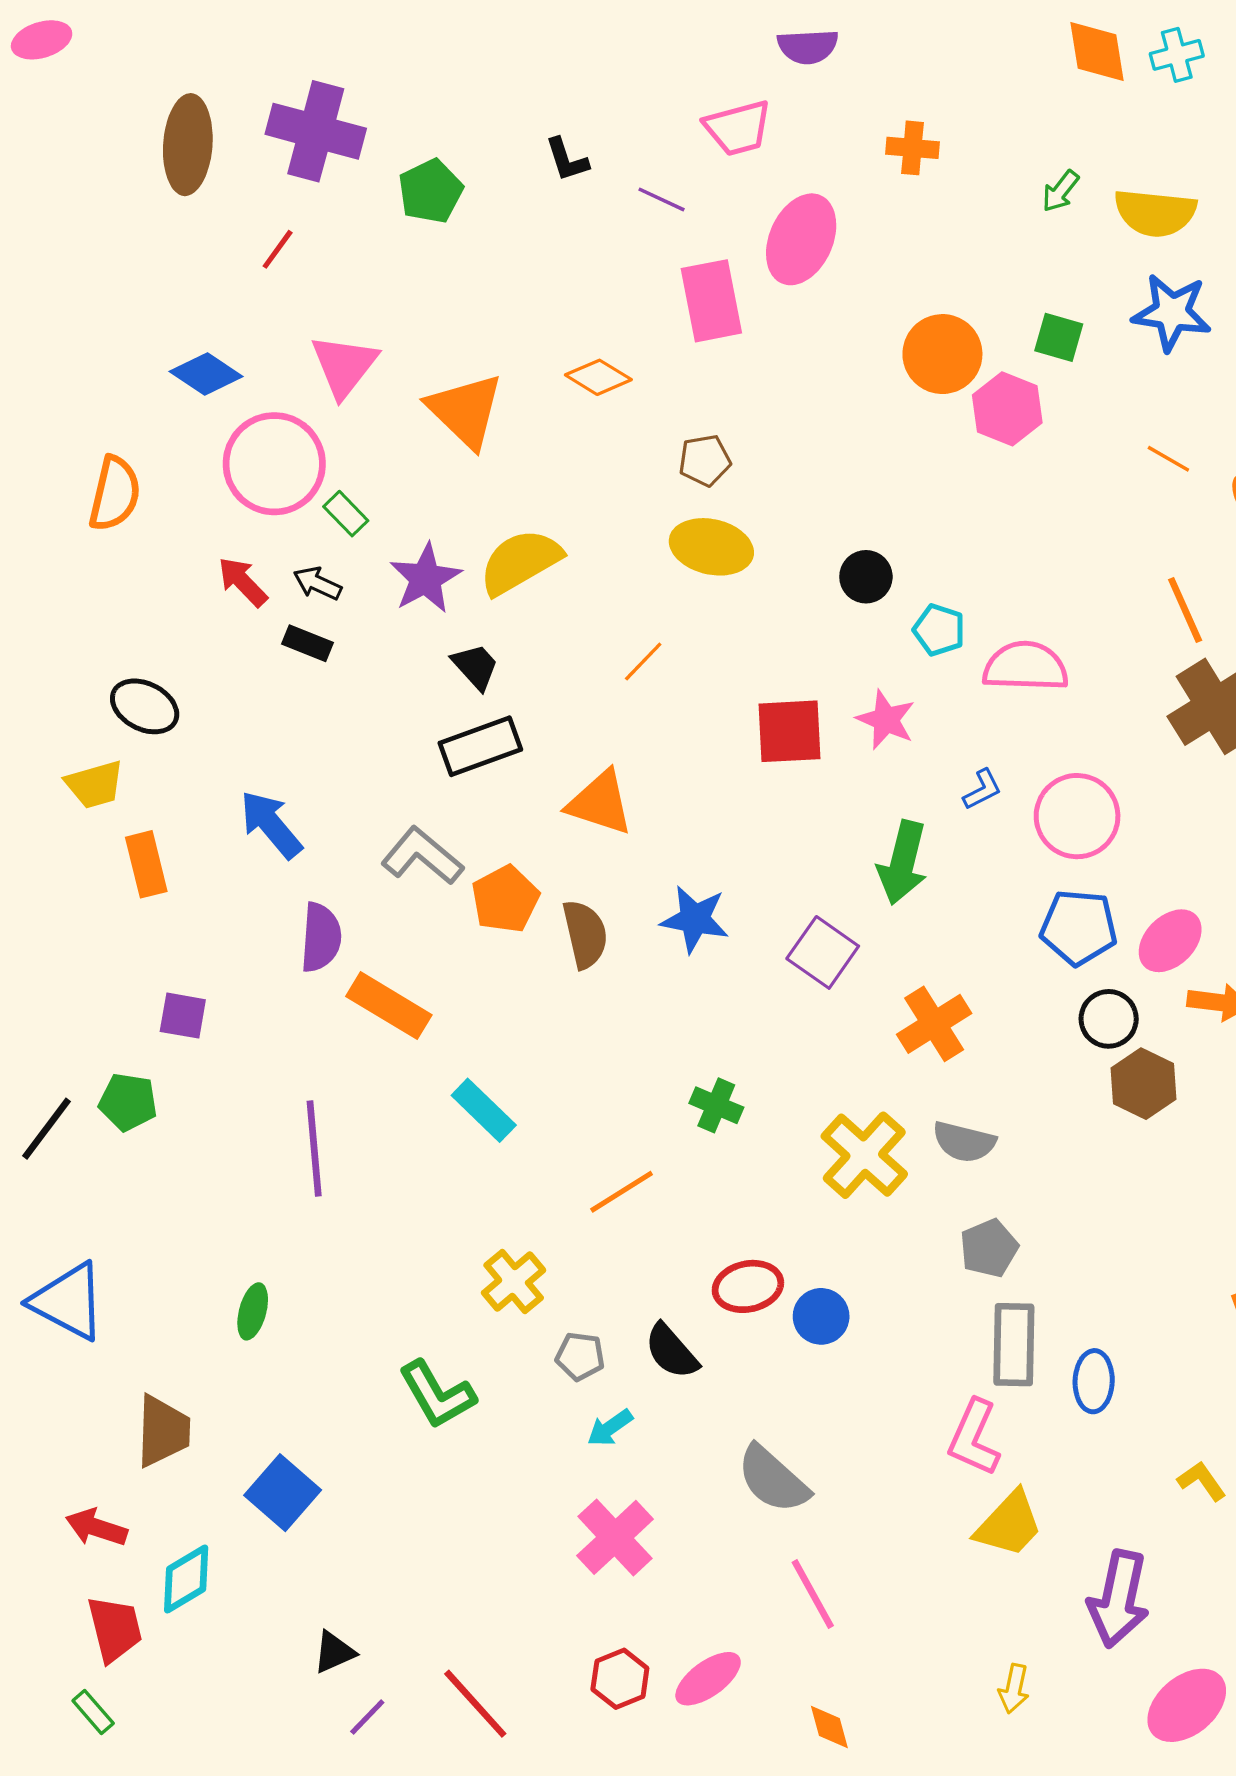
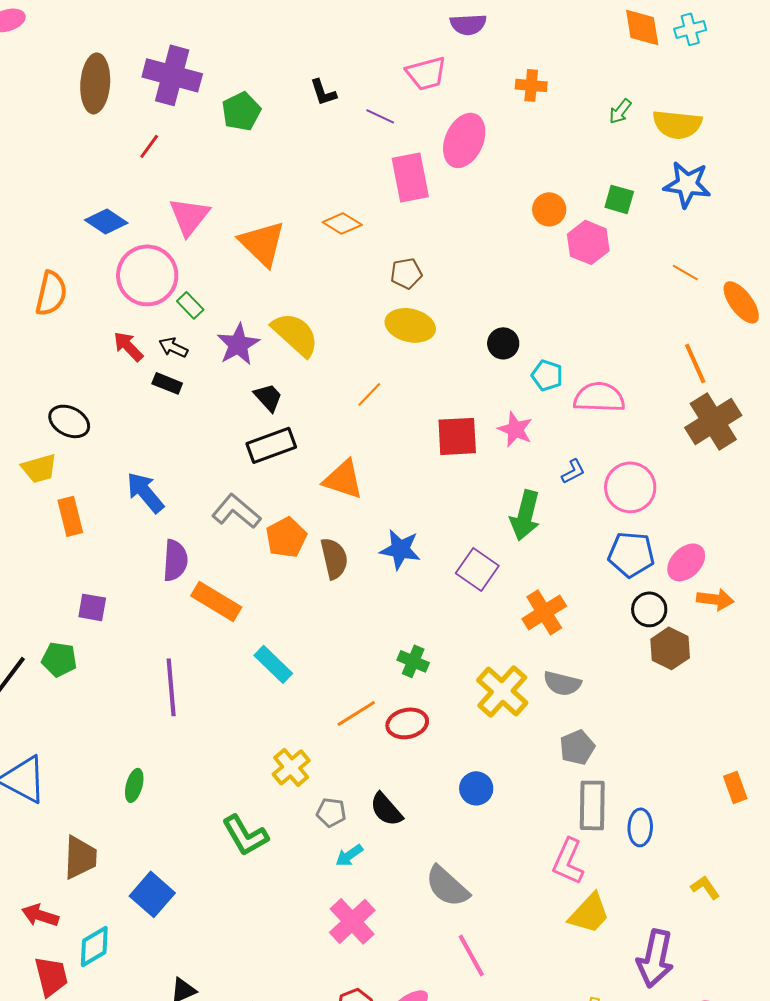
orange circle: (942, 354) -> (549, 209), size x0.7
yellow semicircle: (520, 562) -> (295, 334), turned 72
red ellipse: (748, 1286) -> (407, 723), moved

